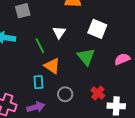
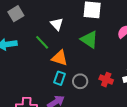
cyan rectangle: (39, 82) -> (59, 78), moved, turned 40
red cross: (98, 93) -> (106, 80), moved

